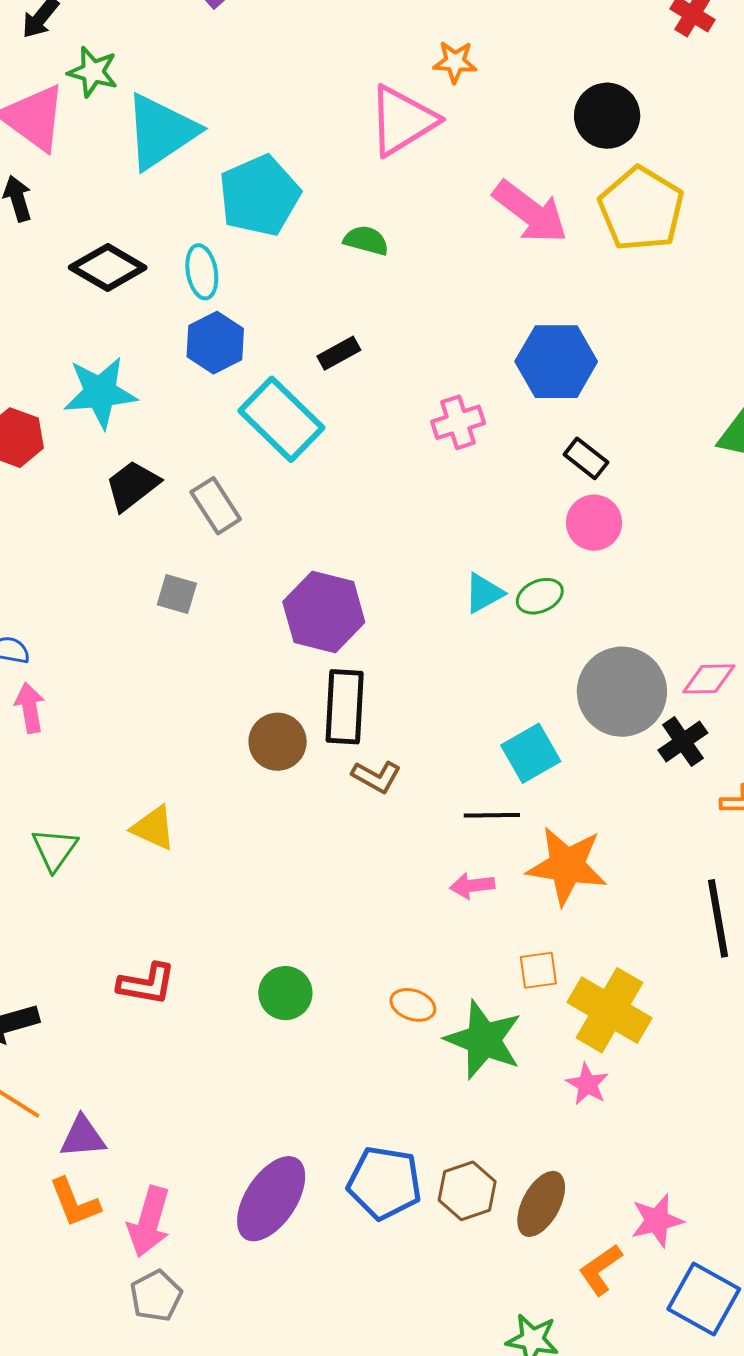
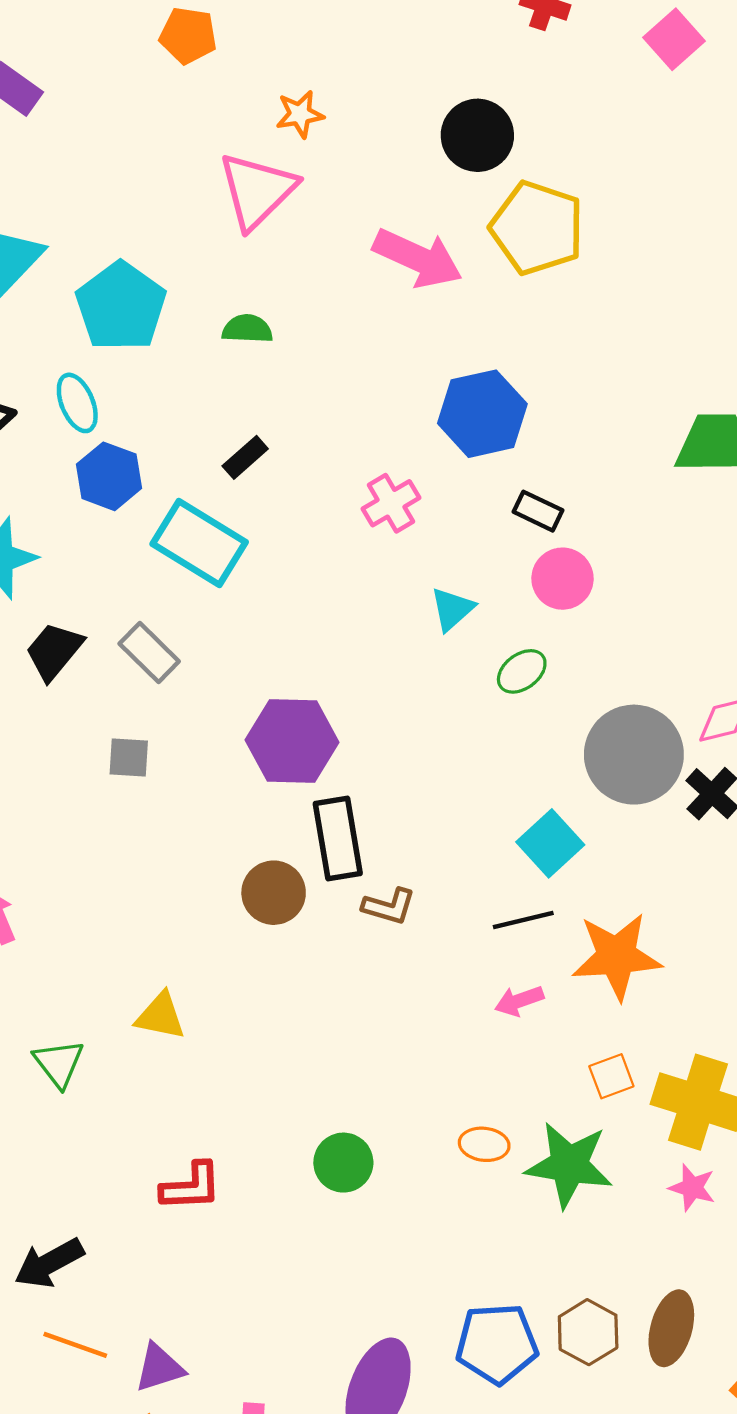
cyan triangle: (484, 593) -> (452, 609), moved

